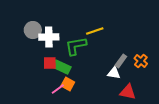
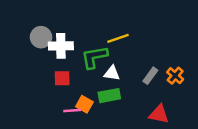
green rectangle: (62, 67) -> (109, 96), moved, turned -36
white triangle: (114, 73) -> (112, 73), moved
pink line: (58, 89) -> (72, 110), turned 32

